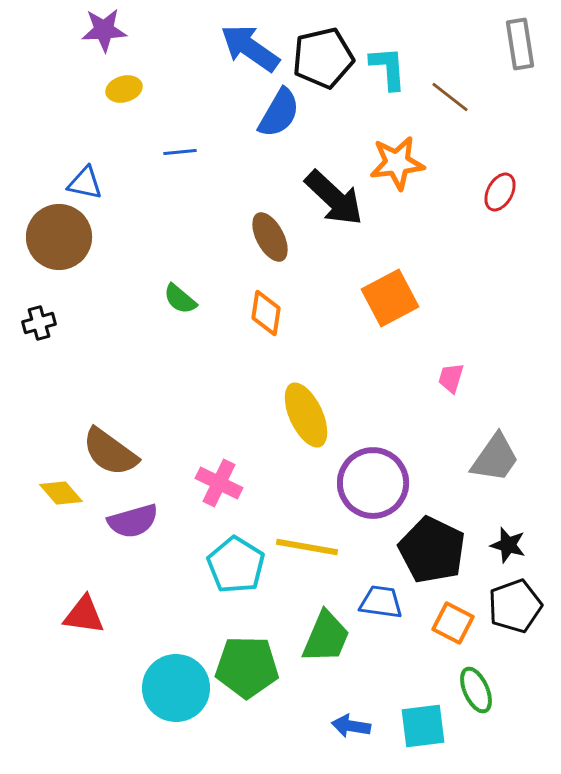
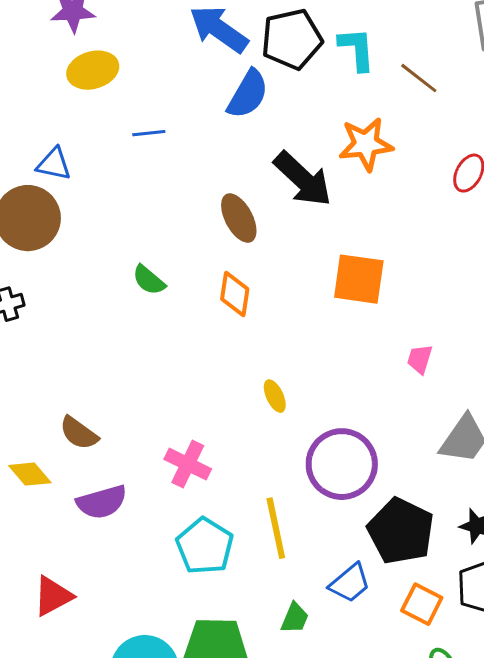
yellow ellipse: (124, 89) -> (93, 70), size x1.4
orange square: (390, 298) -> (359, 279), turned 36
yellow ellipse: (306, 415) -> (275, 396), size x0.5
brown semicircle: (110, 452) -> (79, 433), size x0.7
yellow line: (307, 547) -> (276, 528), turned 68
blue trapezoid: (381, 602) -> (350, 583), turned 132
red triangle: (84, 615) -> (53, 596), turned -36
green trapezoid: (326, 637) -> (295, 618), size x0.6

